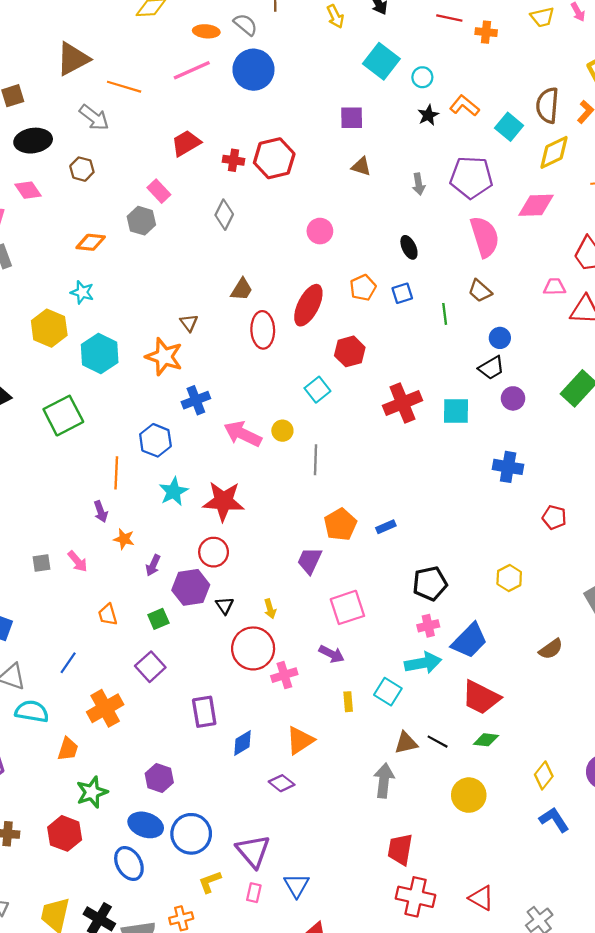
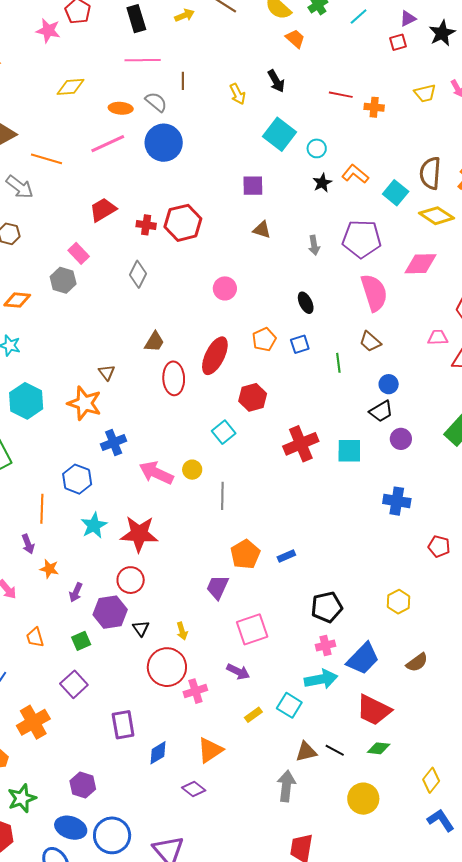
yellow diamond: (554, 152) -> (436, 216), turned 60
brown semicircle: (551, 649) -> (417, 662), moved
yellow rectangle: (348, 702) -> (253, 715), turned 60

